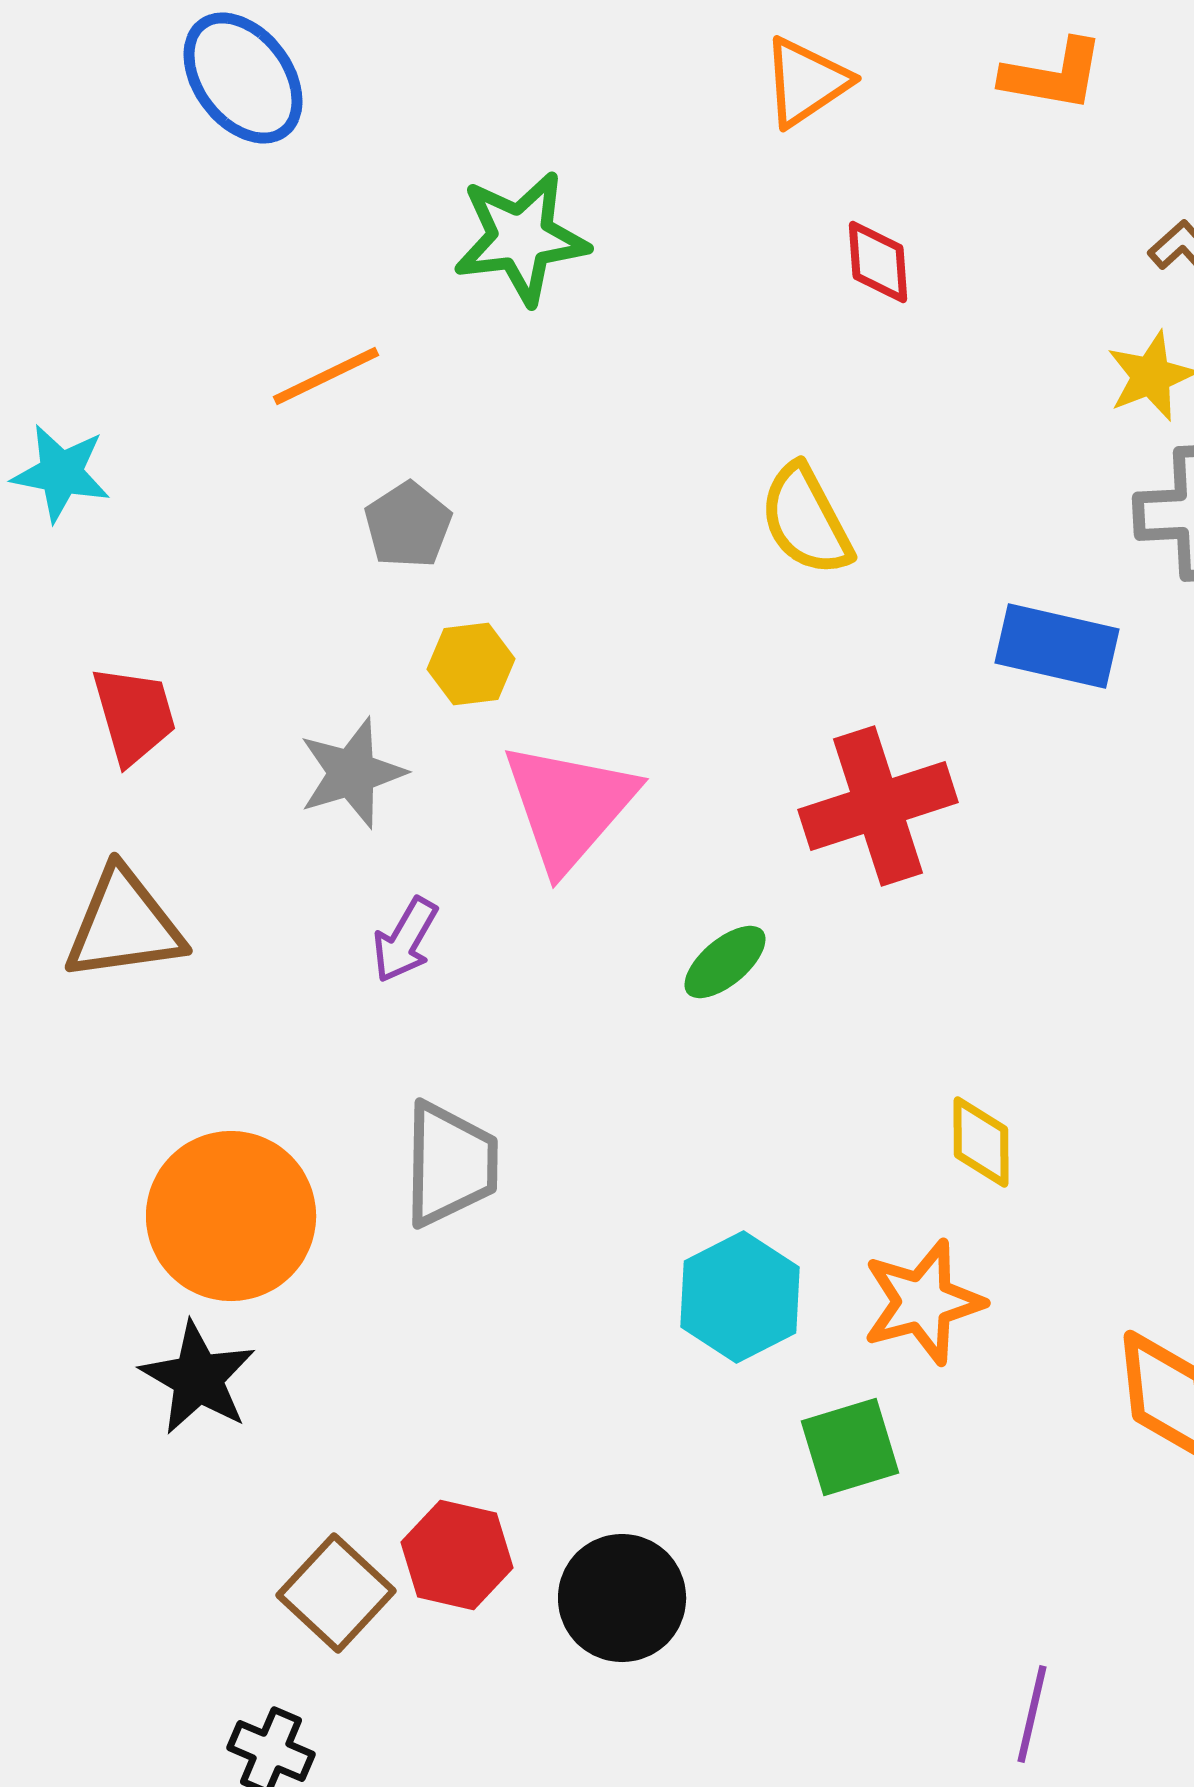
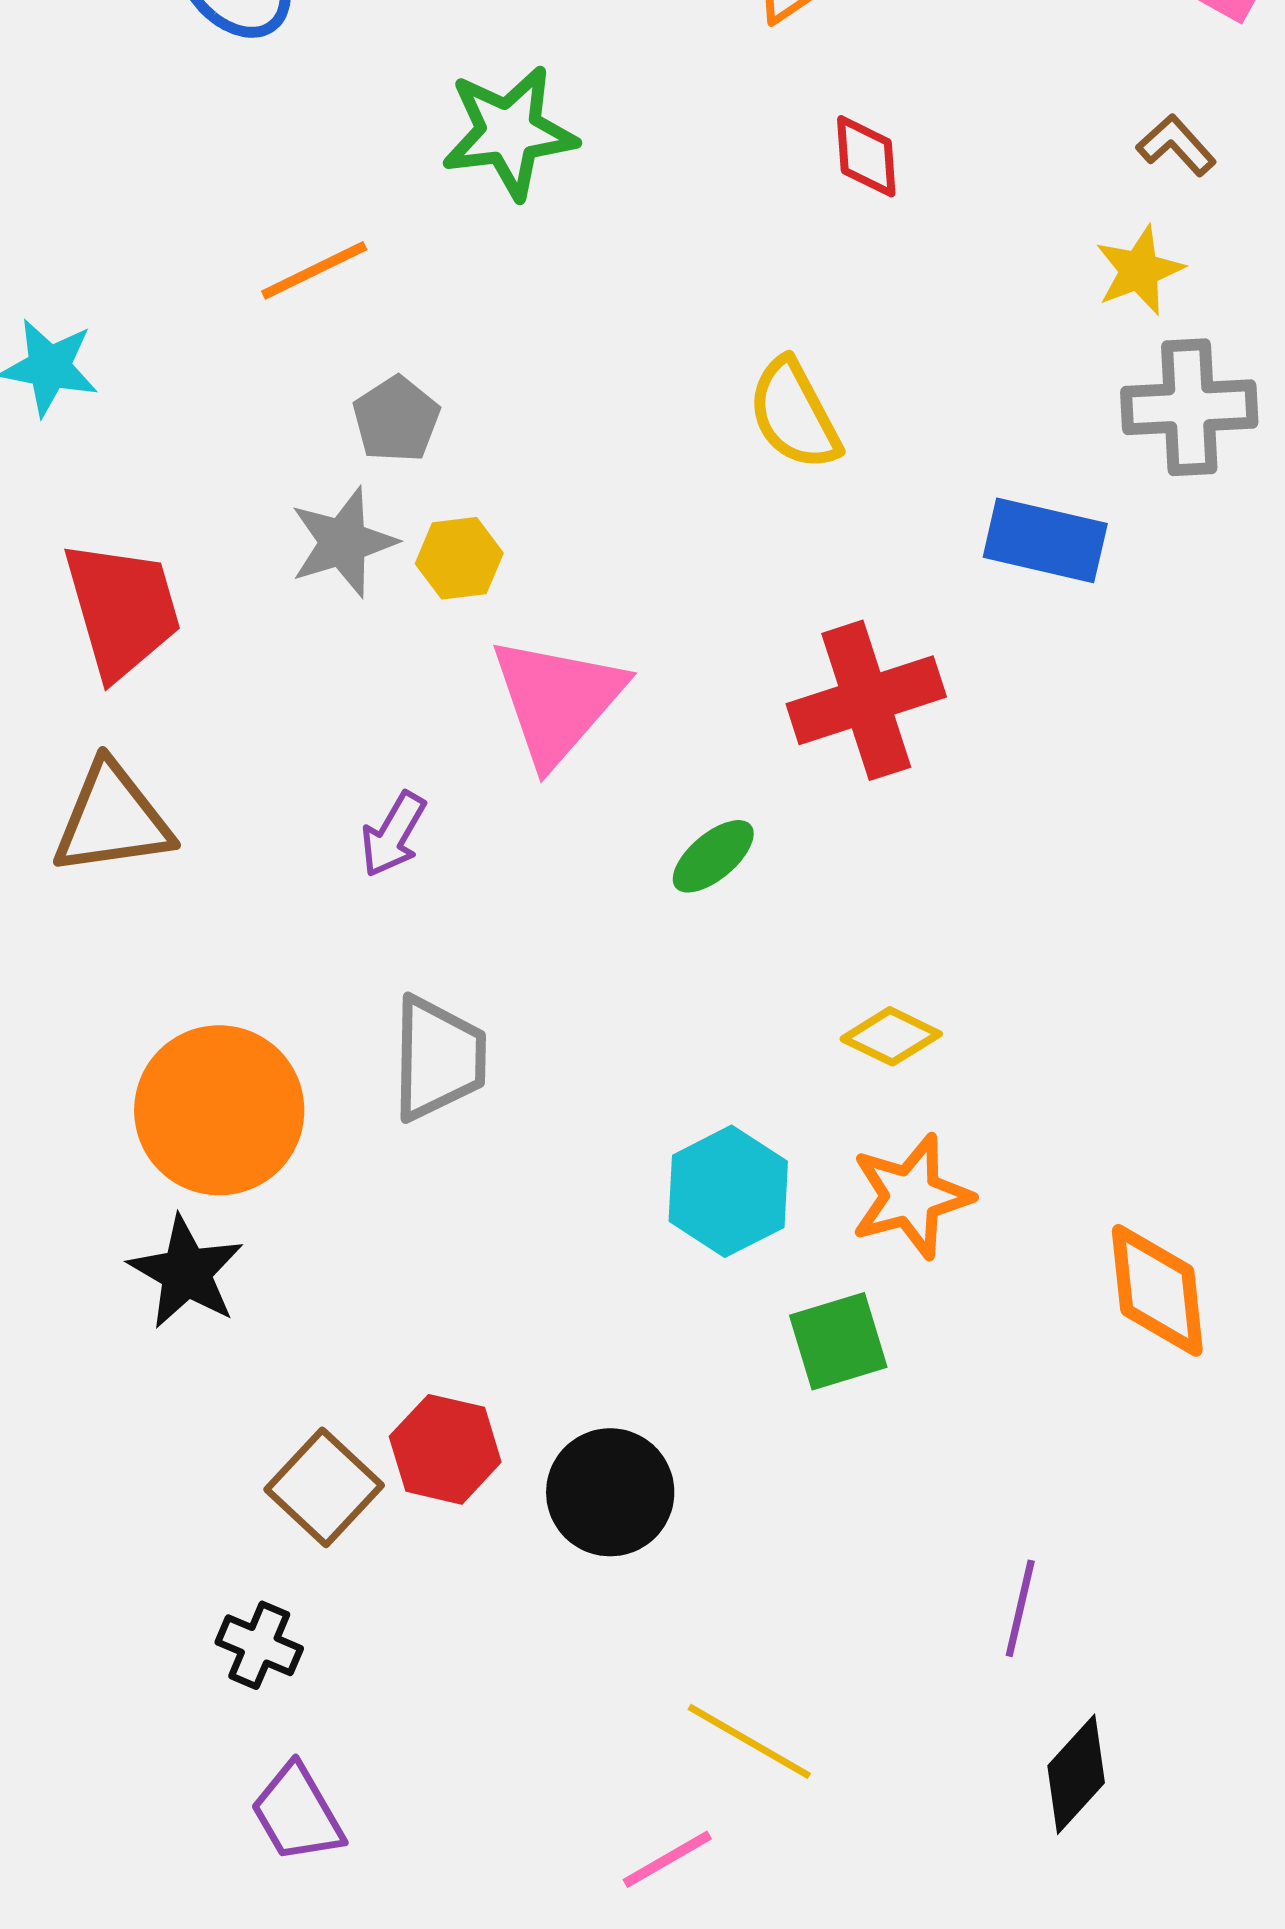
red trapezoid: (134, 715) -> (122, 609), size x1.4
gray star: (352, 773) -> (343, 542), moved
yellow diamond: (981, 1142) -> (891, 1036), moved, turned -64

